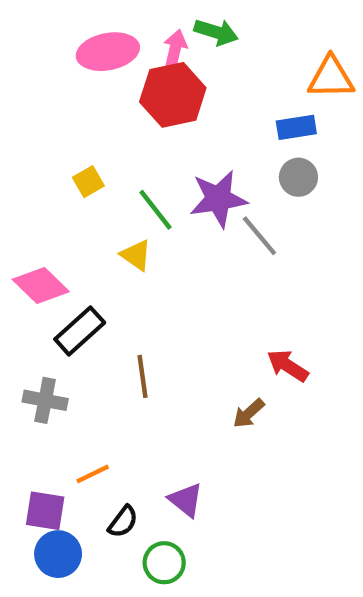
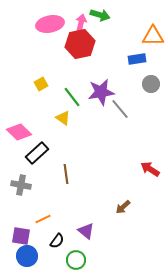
gray circle: (298, 177) -> (151, 84), moved
red arrow: (288, 366) -> (150, 169), moved
brown arrow: (249, 413) -> (123, 207), moved

